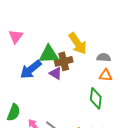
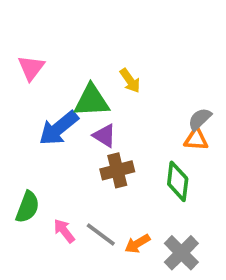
yellow arrow: (78, 43) -> (130, 81), moved, size x0.6
gray semicircle: (104, 57) -> (200, 119), moved, turned -48
brown cross: (64, 61) -> (117, 170), moved

